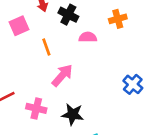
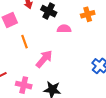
orange line: (46, 47) -> (25, 42), moved

